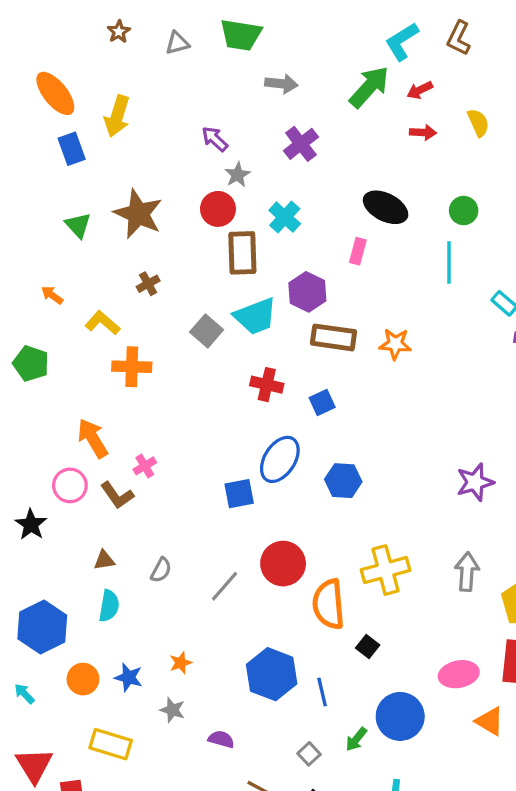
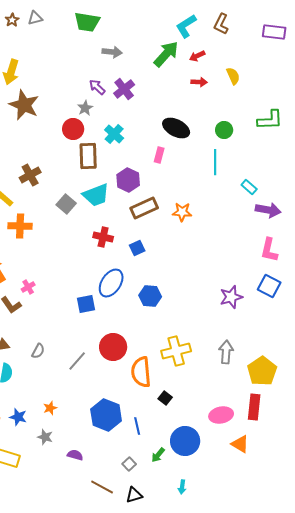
gray triangle: (177, 43) -> (35, 18), moved
purple arrow: (215, 139) -> (97, 87), moved
brown star: (138, 214) -> (24, 105), moved
brown cross: (148, 284) -> (30, 175), size x1.5
brown rectangle: (333, 337) -> (144, 208), turned -32

